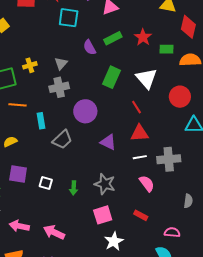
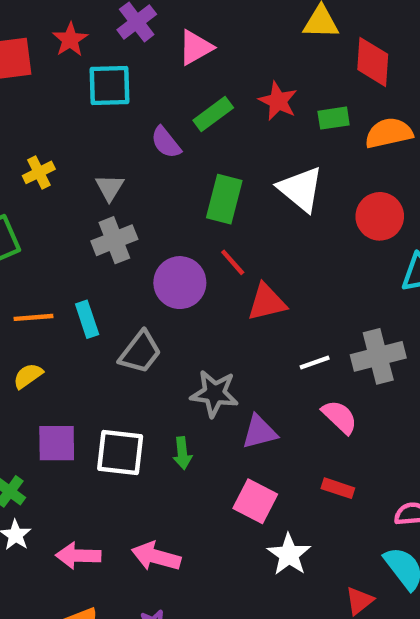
yellow cross: (30, 65) -> (39, 172), moved
orange line: (17, 105) -> (34, 317), moved
red line: (136, 107) -> (233, 262), moved
red triangle: (140, 133) -> (267, 302), moved
purple triangle: (108, 142) -> (259, 432), moved, turned -30
white square: (46, 183) -> (120, 452), size x1.6
gray star: (105, 184) -> (214, 393), moved
pink square: (103, 215) -> (255, 501), turned -36

